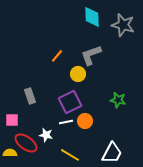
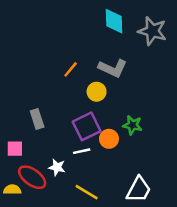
gray L-shape: (91, 55) -> (113, 68), turned -135
green star: (118, 100) -> (132, 125), moved
orange circle: (85, 121) -> (109, 139), moved

